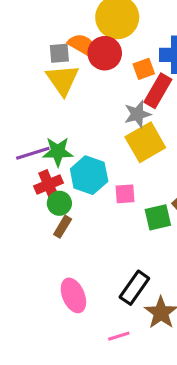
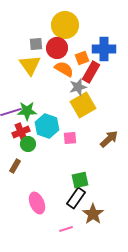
orange semicircle: (83, 45) -> (64, 69), moved
gray square: (59, 53) -> (36, 44), moved
green square: (158, 217) -> (80, 180), moved
brown rectangle: (63, 227) -> (15, 166), moved

